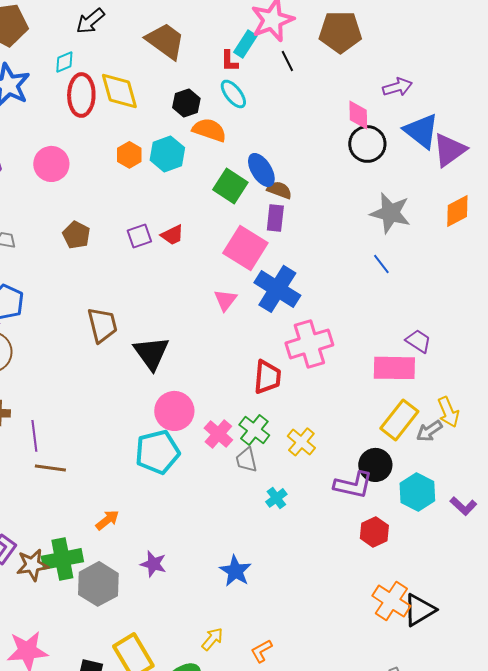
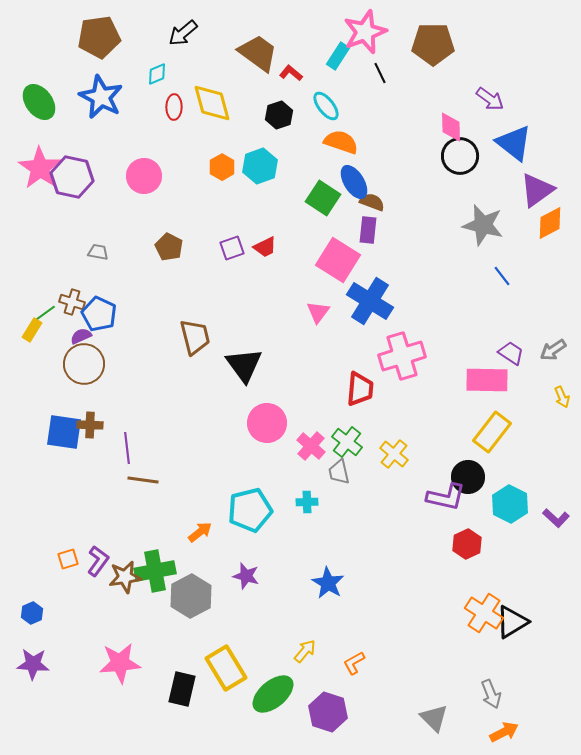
red L-shape: (229, 61) -> (291, 73), moved, turned 130
purple arrow: (397, 87) -> (490, 99), turned 52
red ellipse: (81, 95) -> (174, 107), size x0.6
orange semicircle: (209, 130) -> (341, 142), moved
purple triangle: (449, 150) -> (537, 190), moved
blue line: (381, 264) -> (502, 276), moved
yellow arrow: (448, 412) -> (562, 397), moved, size x0.7
gray arrow: (429, 431) -> (553, 350), moved
cyan pentagon: (157, 452) -> (250, 510), moved
cyan cross: (276, 498) -> (307, 502), moved, turned 35

